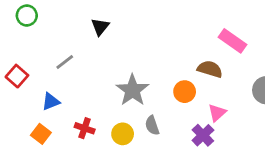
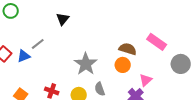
pink rectangle: (232, 41) -> (157, 42), moved
brown semicircle: (210, 69) -> (128, 49), moved
blue triangle: (51, 101) -> (24, 56), moved

